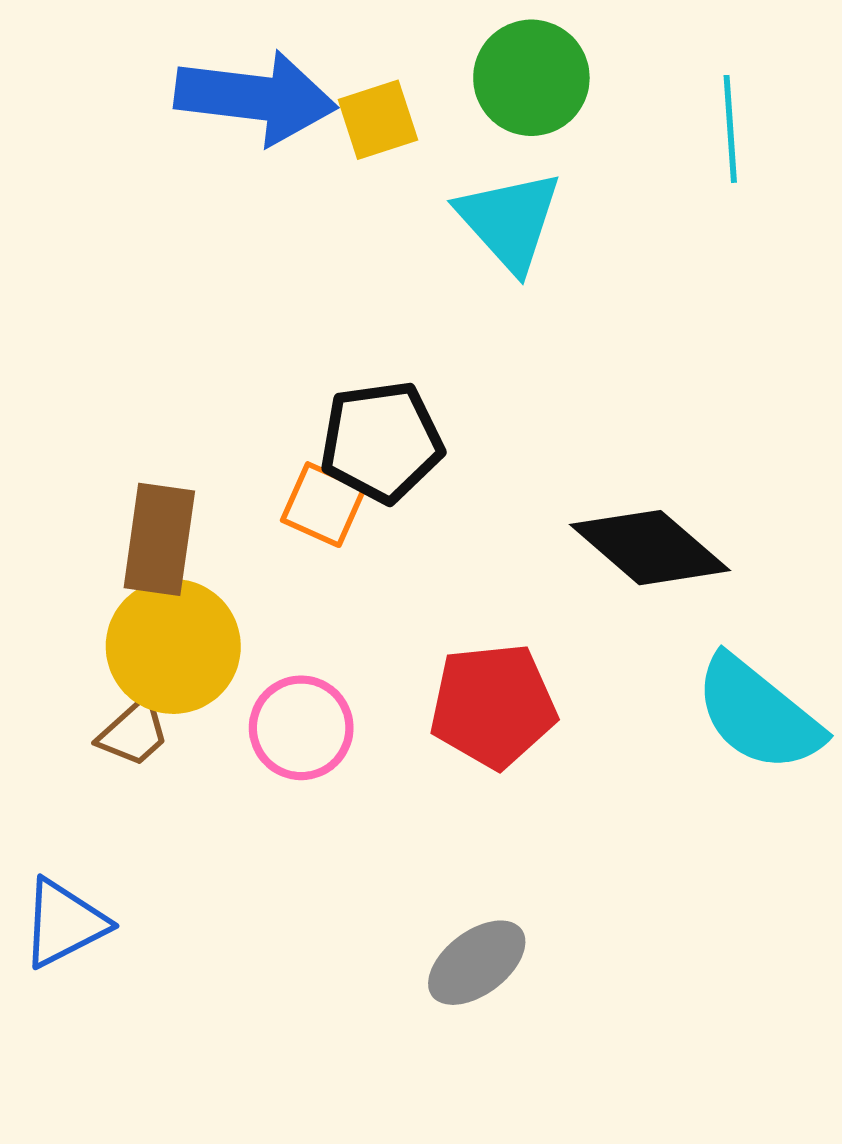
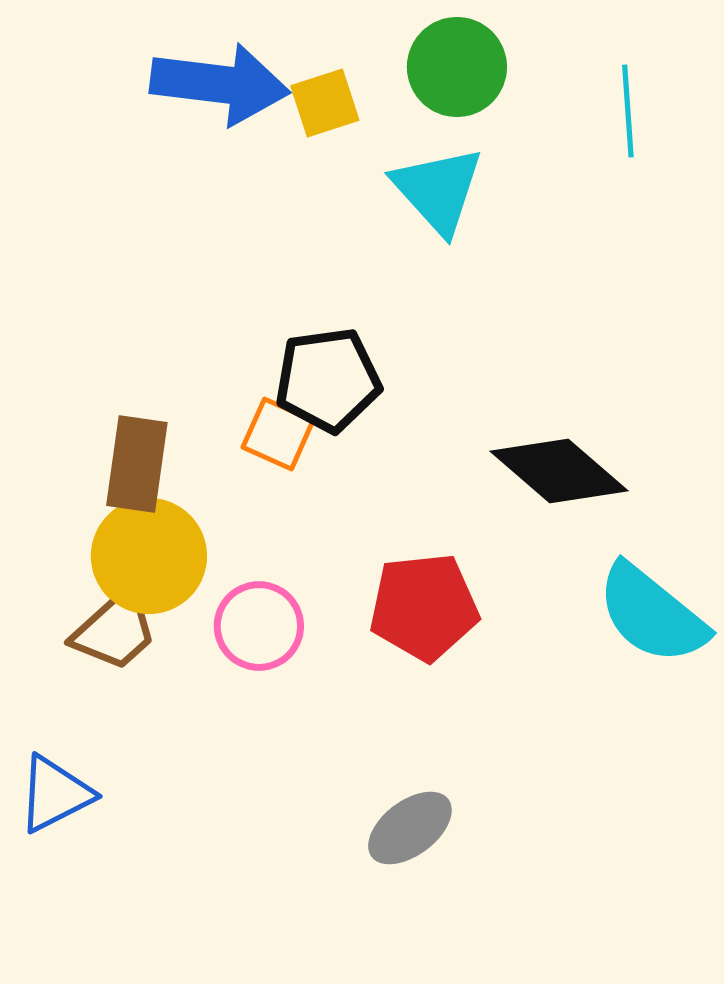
brown trapezoid: (134, 732) -> (115, 630), size x1.4

